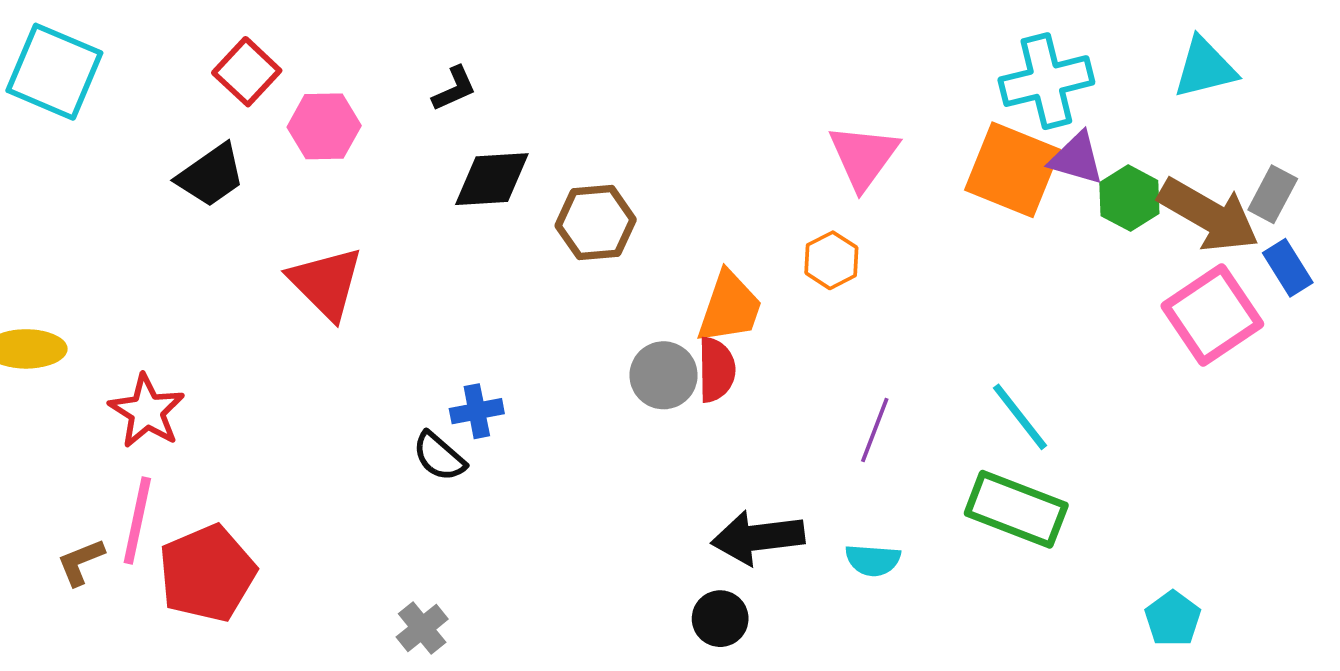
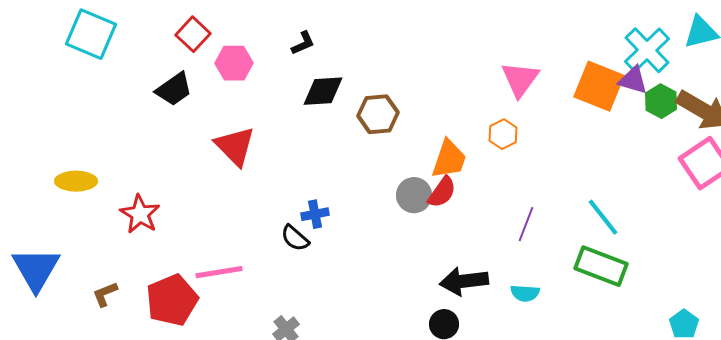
cyan cross: (1046, 81) -> (647, 50), moved, turned -30
red semicircle: (716, 370) -> (442, 192), turned 36
pink line: (137, 521) -> (219, 272), moved, turned 69

